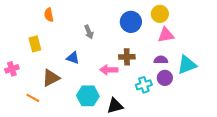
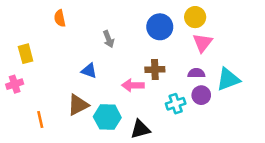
pink triangle: (166, 35) -> (202, 43), turned -42
yellow rectangle: (35, 44) -> (26, 54), moved
brown triangle: (51, 78) -> (78, 105), moved
orange line: (33, 98) -> (40, 120), turned 48

